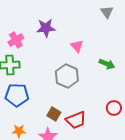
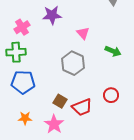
red circle: (114, 108) -> (111, 95), moved

